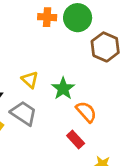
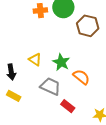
gray trapezoid: (24, 113) -> (50, 86), moved
red rectangle: (76, 140) -> (68, 106), moved

